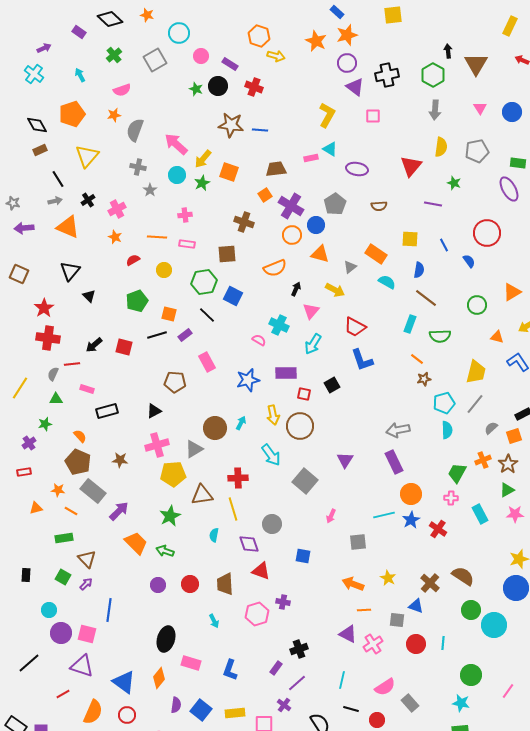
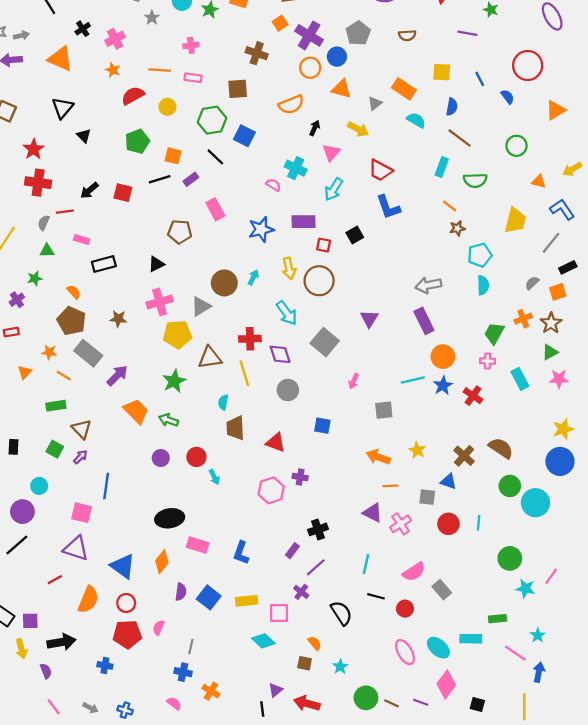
gray arrow: (55, 201) -> (21, 35), moved
red semicircle: (133, 260) -> (133, 96), size x1.5
orange triangle: (512, 292) -> (556, 110), moved
gray line: (475, 404) -> (551, 243), moved
orange triangle: (36, 508) -> (25, 372), turned -32
purple diamond: (249, 544) -> (280, 354), moved
brown trapezoid: (225, 584) -> (235, 428), moved
cyan arrow: (214, 621) -> (214, 477), moved
purple circle: (61, 633) -> (22, 512), moved
black ellipse: (166, 639) -> (170, 518), turned 65
cyan star: (461, 703) -> (525, 589), moved

